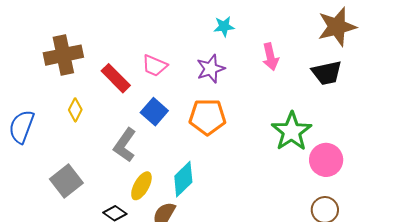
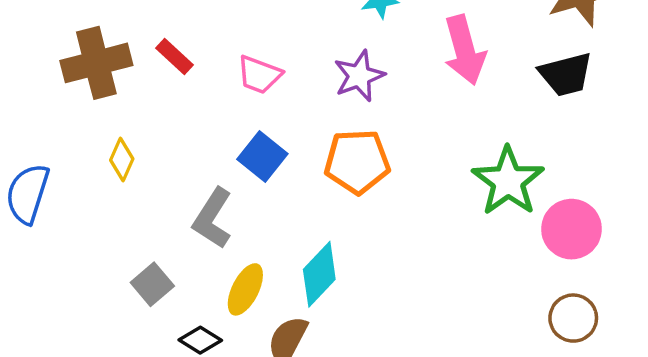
pink arrow: (270, 57) -> (465, 50), size x1.4
red rectangle: (116, 78) -> (174, 57), moved, size x0.7
gray square: (66, 181) -> (152, 284), moved, size x0.7

